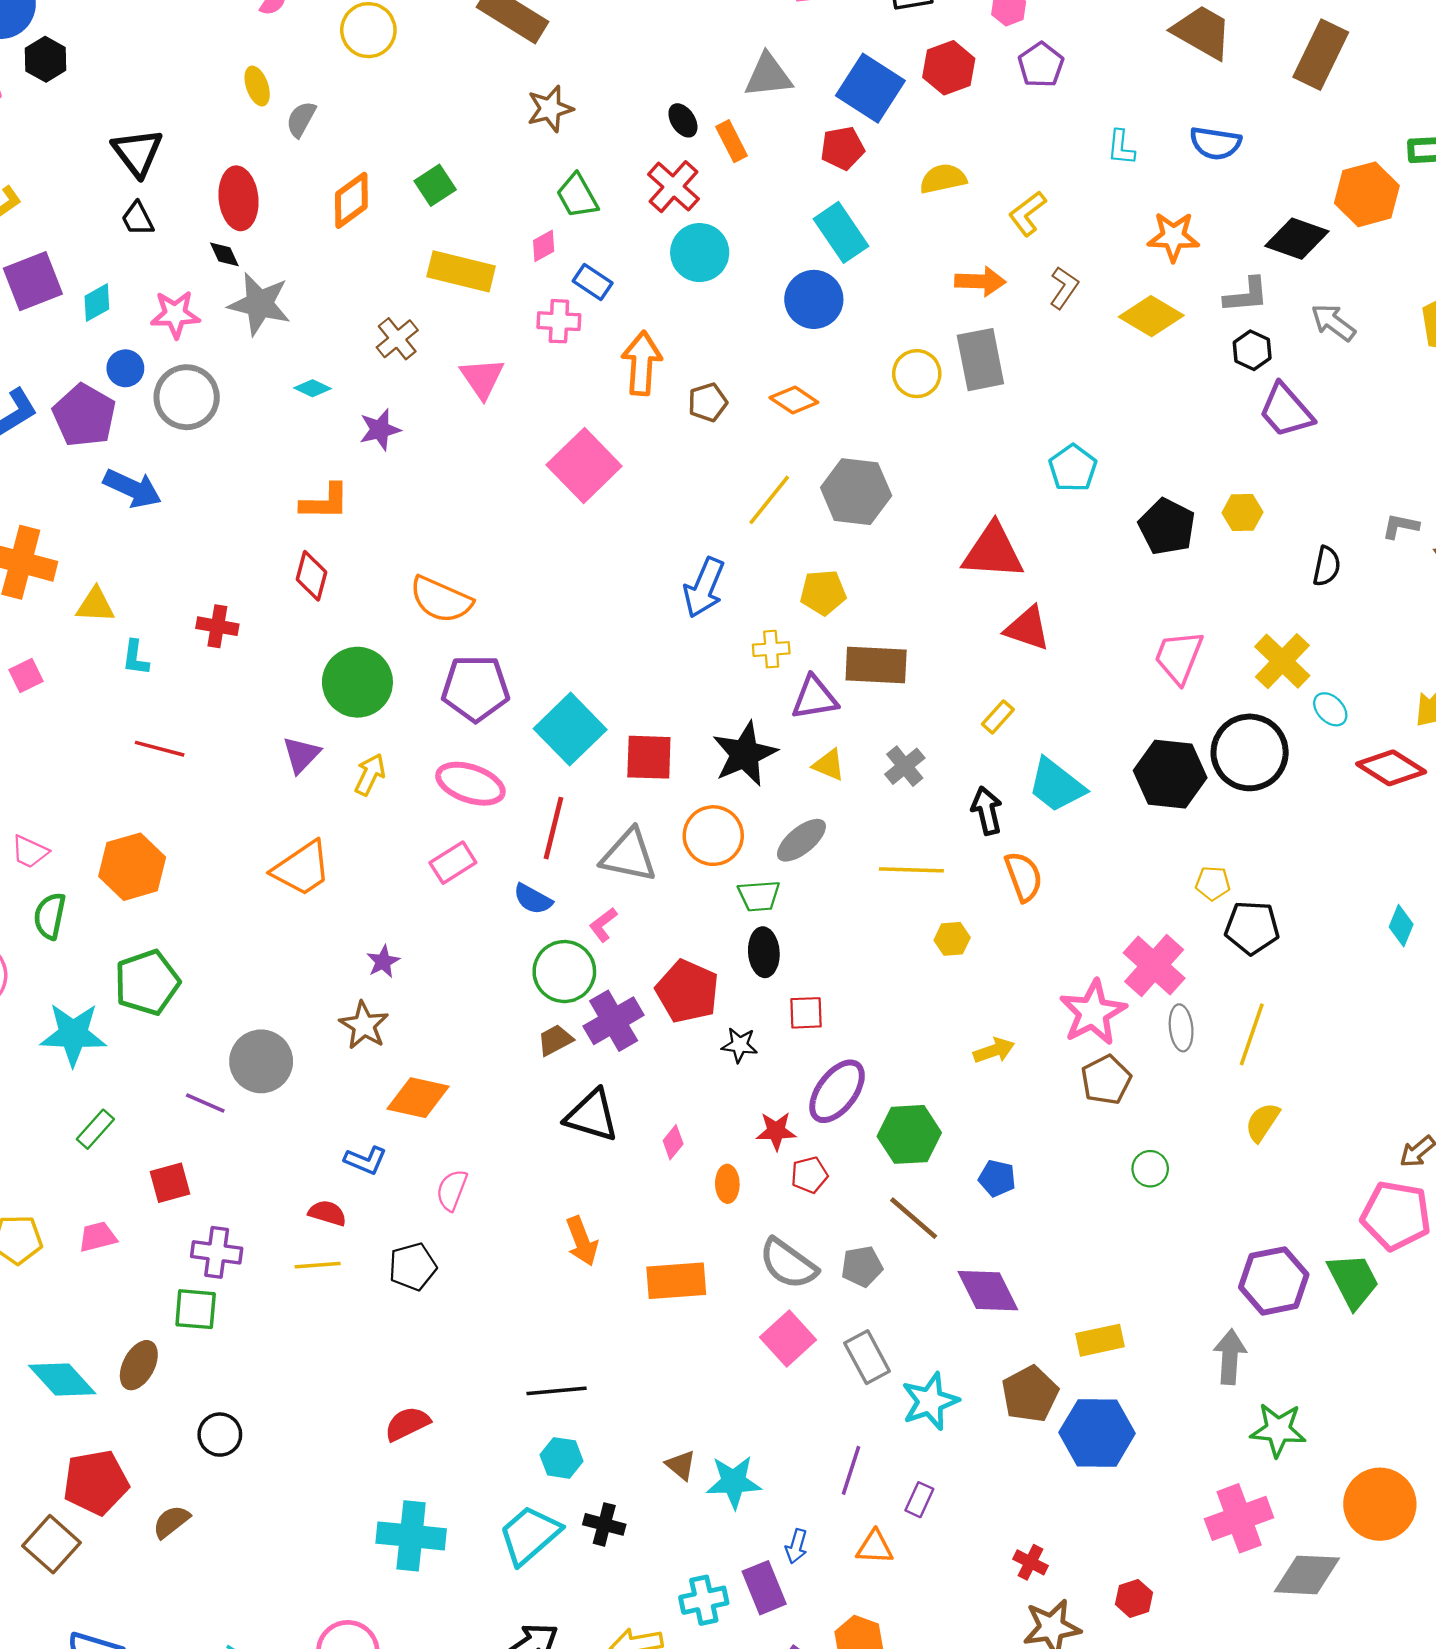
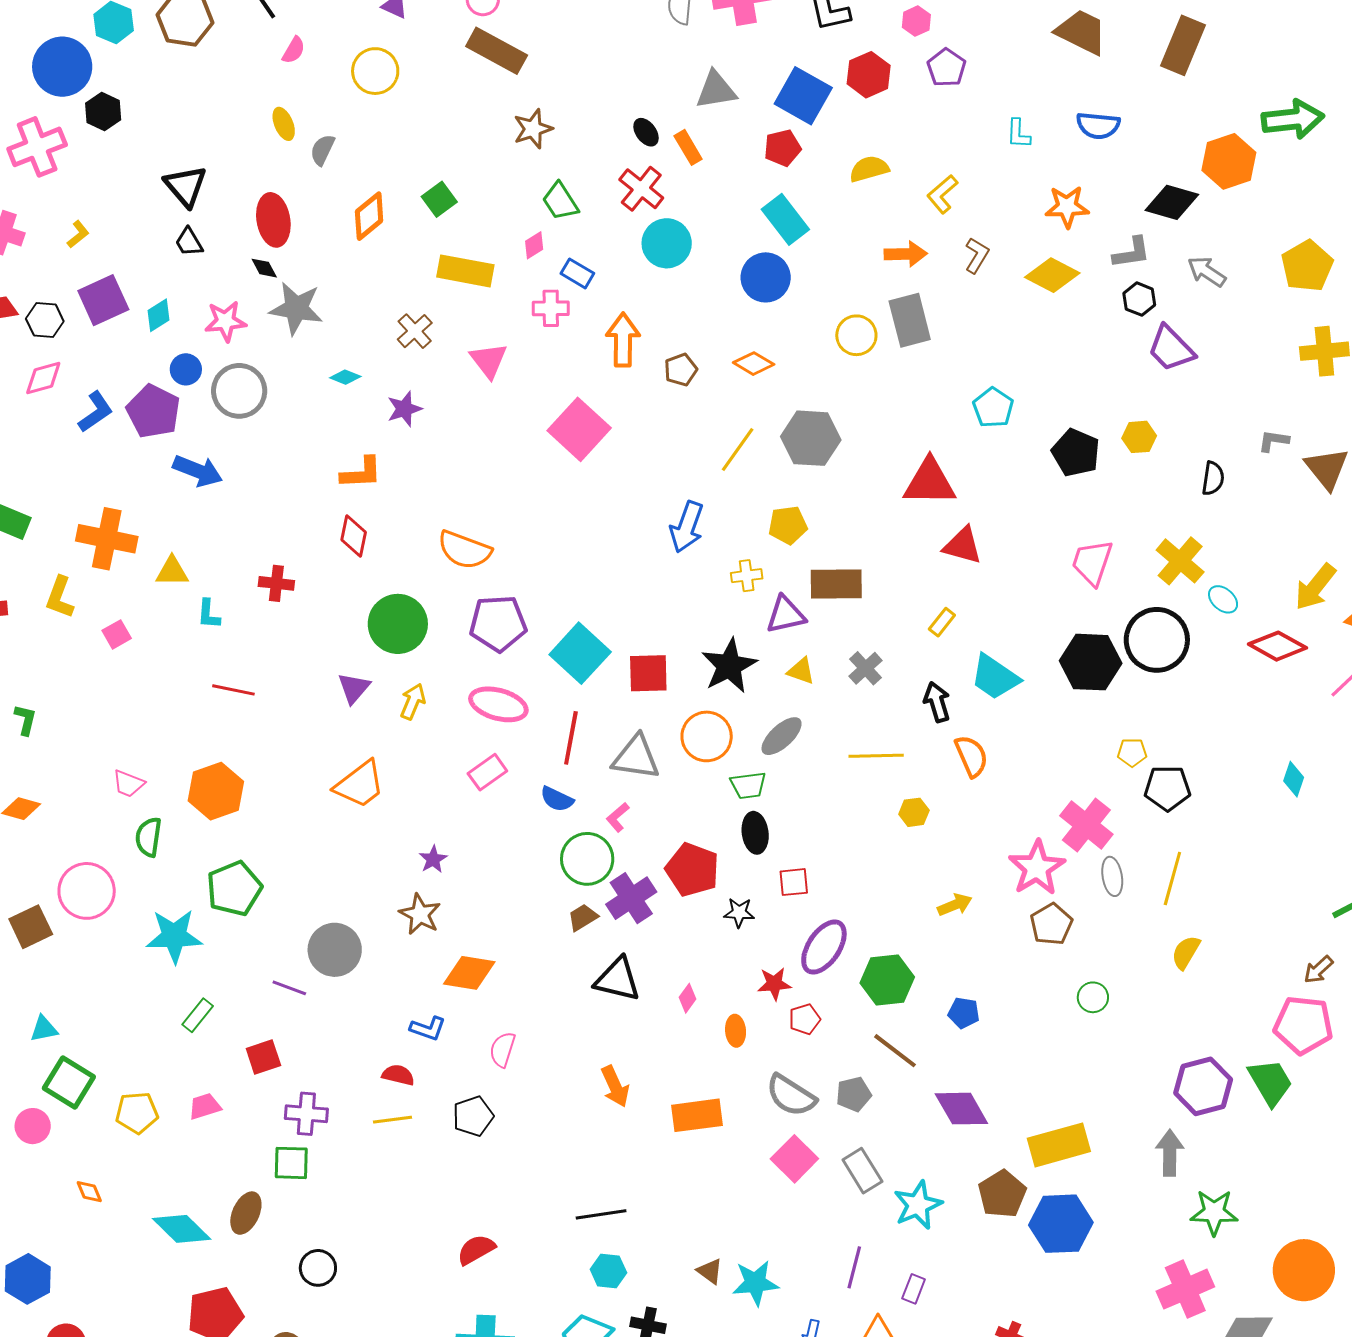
yellow rectangle: (1100, 1340) -> (1059, 1145), size x1.5

